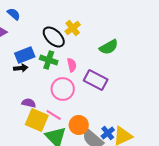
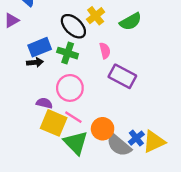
green semicircle: (109, 47) -> (131, 22), moved
pink semicircle: (72, 65) -> (105, 51), moved
pink circle: (63, 89) -> (70, 88), moved

